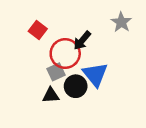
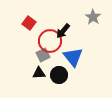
black circle: (76, 86) -> (59, 75), moved

